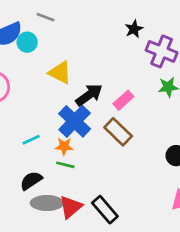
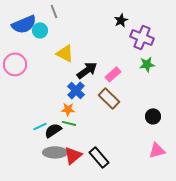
gray line: (46, 17) -> (54, 11), turned 48
blue cross: (75, 121) -> (76, 90), size x0.7
cyan line: (31, 140) -> (40, 126), moved
black semicircle: (31, 181) -> (53, 130), moved

